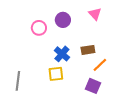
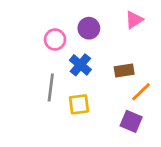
pink triangle: (95, 14) -> (134, 20), turned 40
blue cross: (62, 54) -> (80, 65), moved
gray line: (18, 81) -> (51, 87), moved

